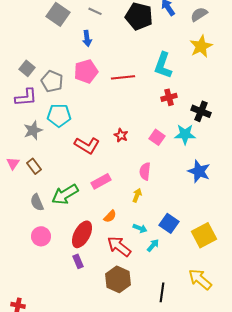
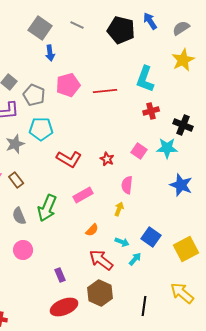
blue arrow: (87, 38) -> (50, 53), moved
red star: (121, 135) -> (107, 159), moved
green arrow: (65, 194) -> (47, 208), turned -36
red ellipse: (82, 234) -> (64, 307), moved, turned 40

